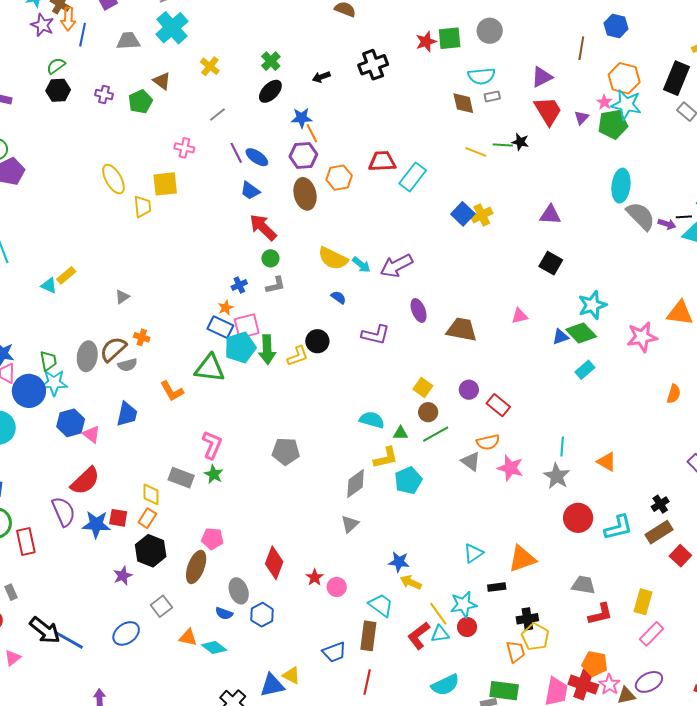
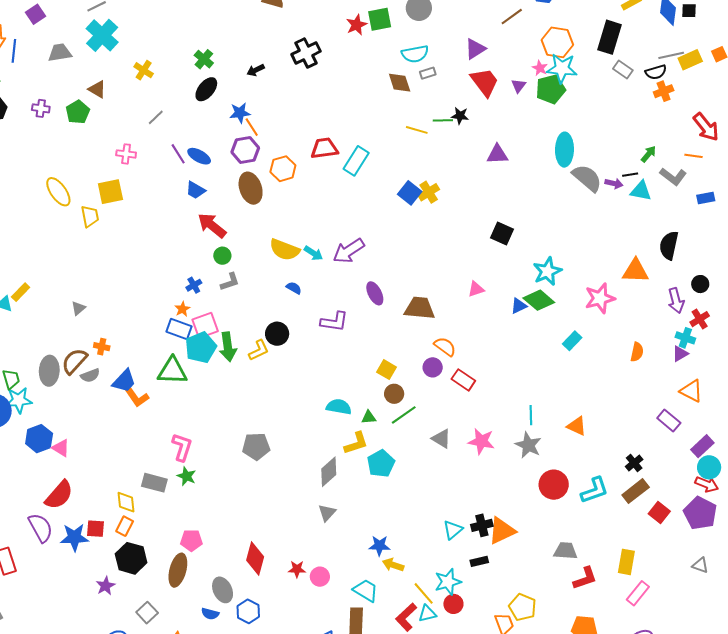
brown line: (581, 48) -> (512, 17), turned 50
purple triangle: (550, 215) -> (497, 154), moved
cyan rectangle: (585, 370) -> (572, 341), moved
blue trapezoid: (127, 414) -> (124, 381), moved, turned 36
orange semicircle: (488, 442) -> (445, 347), moved, turned -125
red star: (315, 577) -> (297, 569), turned -30
black cross: (527, 619) -> (482, 525), moved

